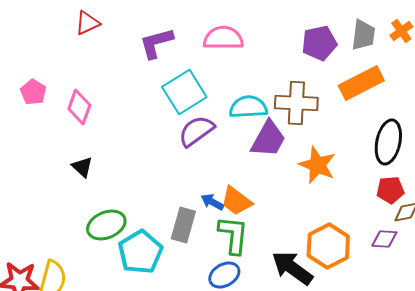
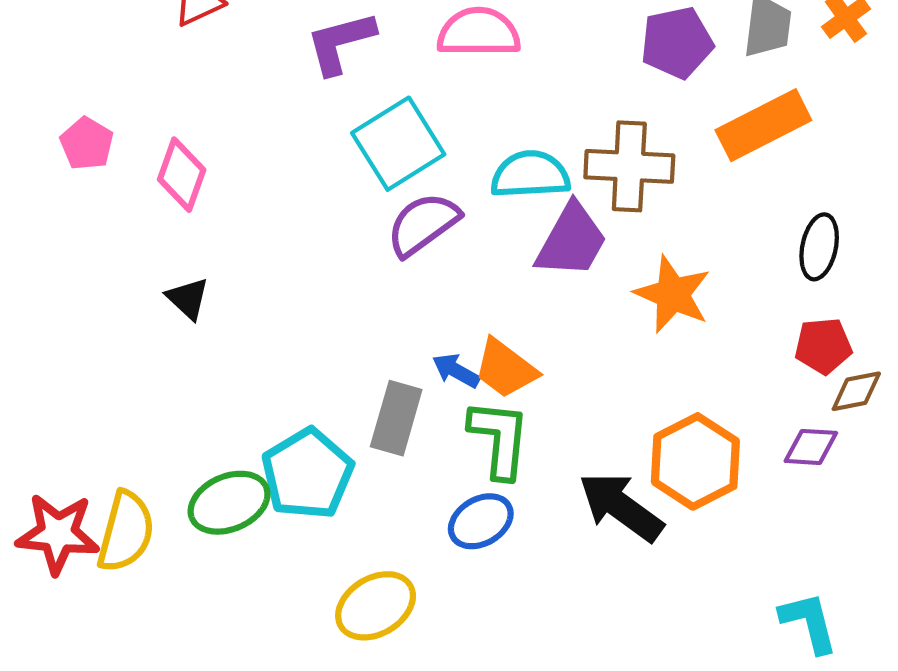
black ellipse: (388, 142) -> (819, 247), size x0.7
green ellipse: (106, 225) -> (229, 503), moved

